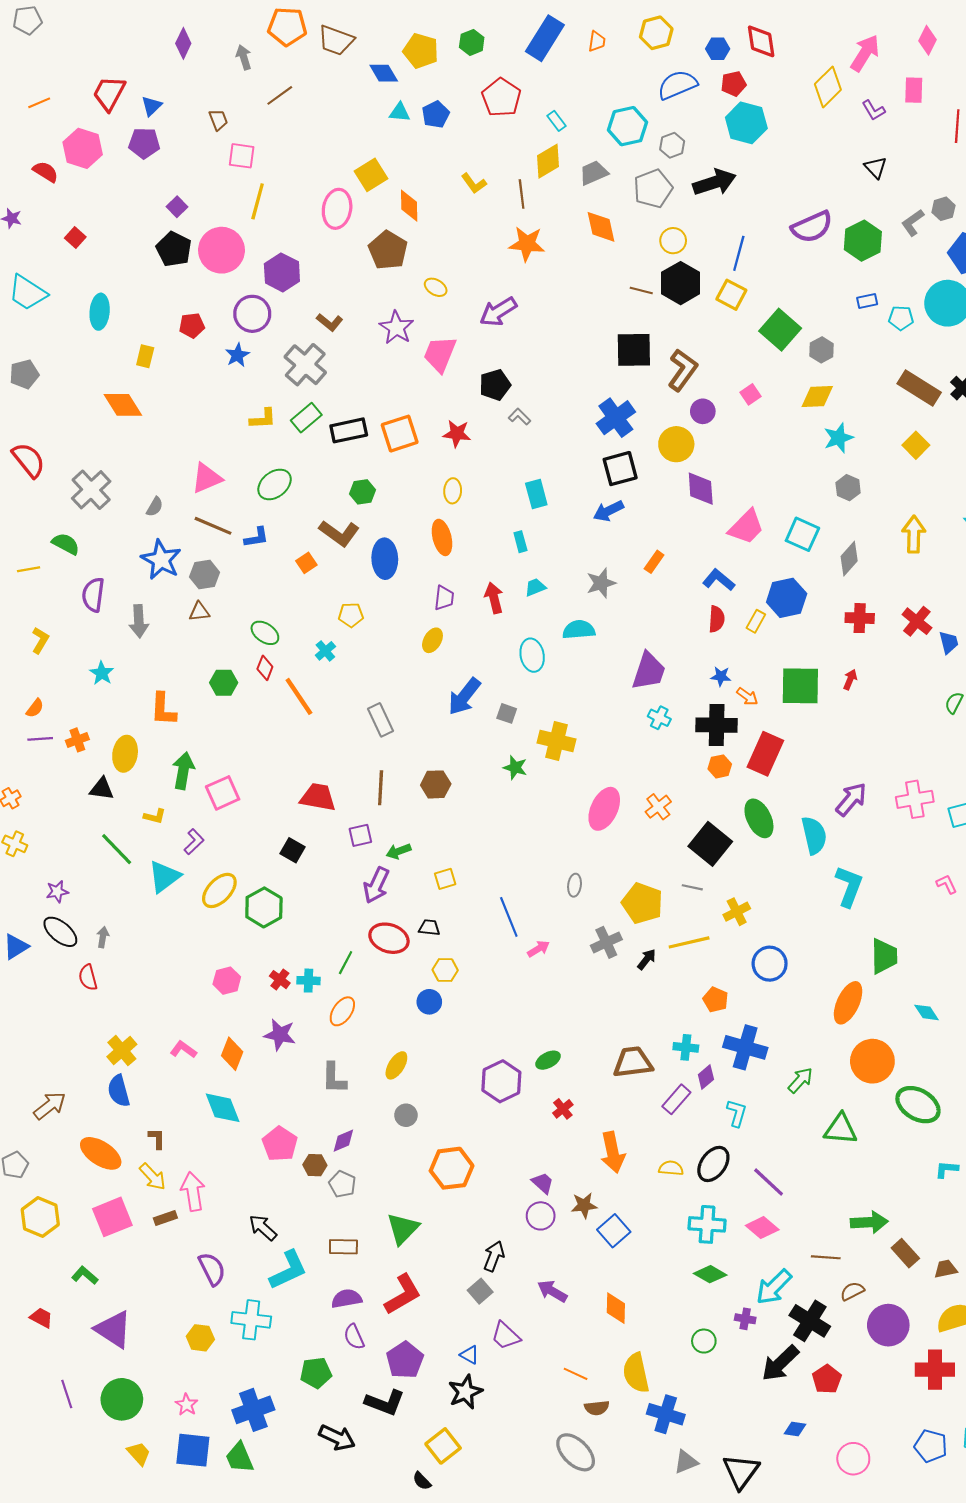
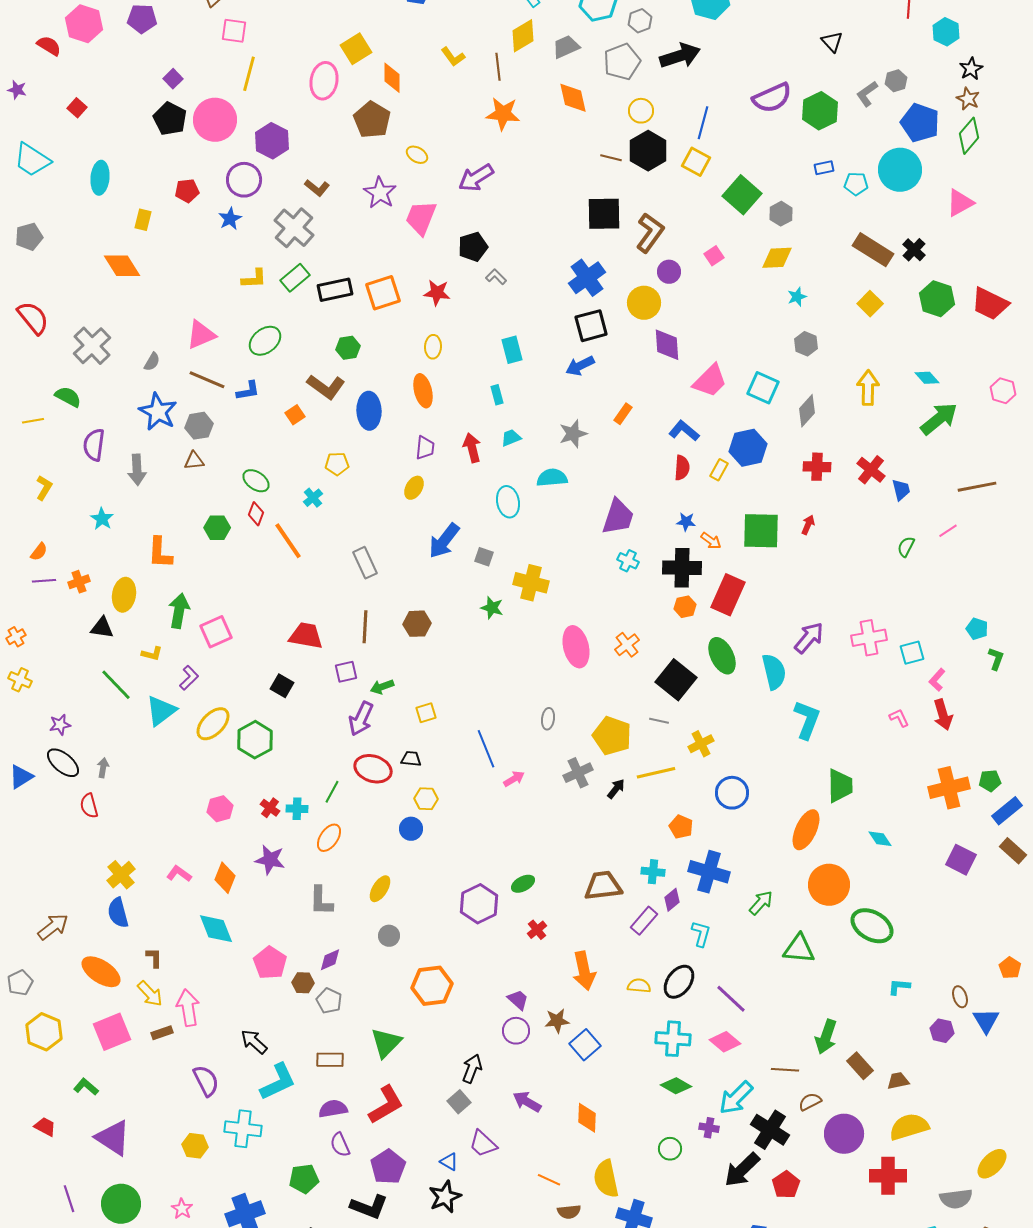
cyan star: (838, 438) -> (797, 297), size x0.7
pink ellipse: (604, 809) -> (576, 647), turned -39
green arrow: (869, 1222) -> (826, 1037), turned 112

